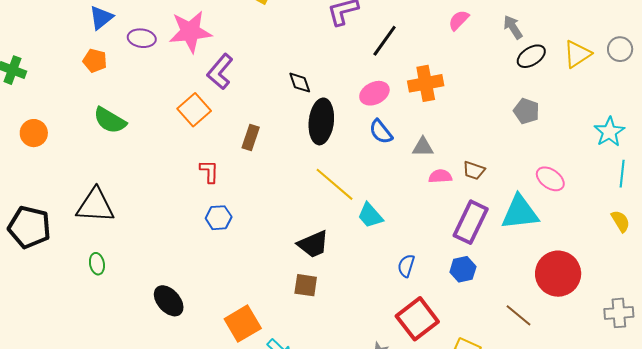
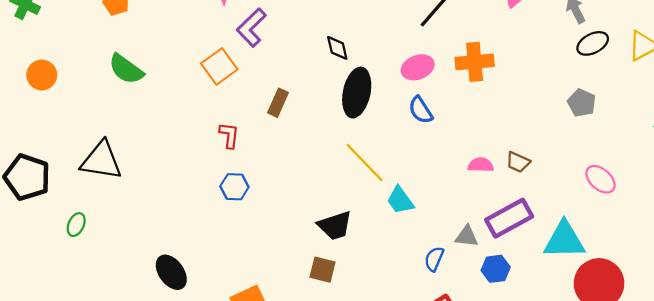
gray triangle: (423, 147) -> (467, 236), moved
cyan triangle: (520, 213) -> (564, 240), moved
purple rectangle: (471, 222) -> (509, 218), turned 30
green ellipse: (97, 264) -> (76, 225), moved, turned 30

